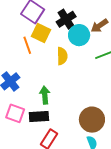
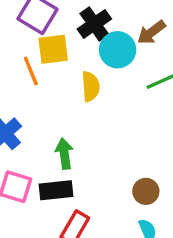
yellow square: (41, 33) -> (53, 49), turned -30
brown circle: (92, 120) -> (146, 191), size x0.6

